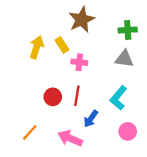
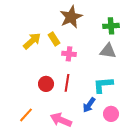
yellow arrow: (37, 47) -> (32, 41), turned 30
cyan L-shape: (118, 98) -> (103, 85), turned 45
blue arrow: (91, 119) -> (89, 105), moved

